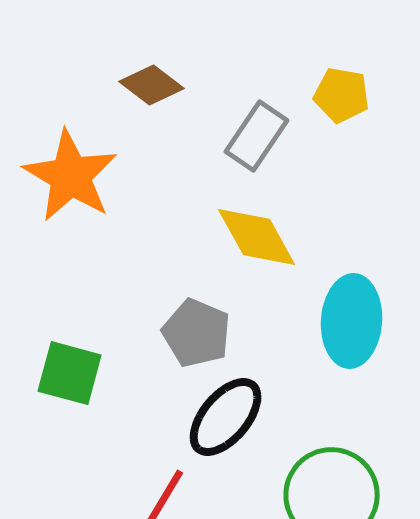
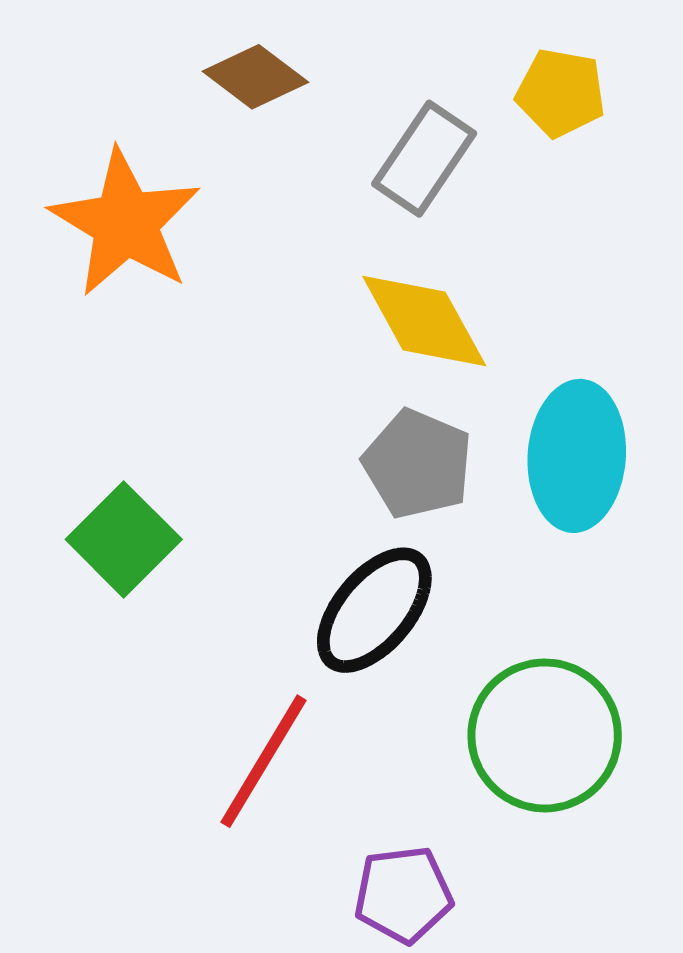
gray pentagon: (197, 333) -> (418, 464), moved
green square: (70, 373) -> (124, 539), turned 30

